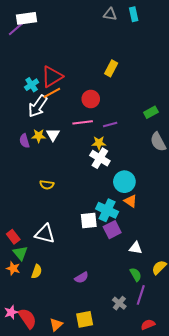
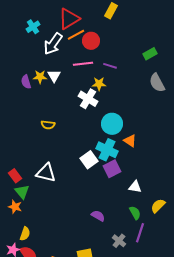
red triangle: (52, 77) -> (69, 19), moved
orange line: (52, 93) -> (76, 35), moved
white arrow: (38, 106) -> (53, 44), moved
purple line: (110, 125) -> (110, 66), turned 32
white cross: (100, 158) -> (88, 99), moved
cyan circle: (124, 182) -> (112, 124), moved
white square: (89, 220) -> (89, 160), turned -30
yellow semicircle: (37, 271) -> (25, 234), moved
purple semicircle: (82, 278) -> (98, 216), moved, turned -120

